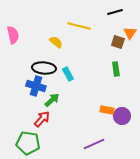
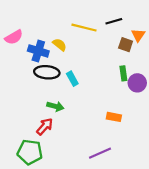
black line: (115, 12) -> (114, 21), moved
pink semicircle: (13, 35) -> (14, 37), turned 72
blue cross: (36, 86) -> (38, 51), moved
green arrow: (52, 100) -> (55, 106), turned 56
purple circle: (122, 116) -> (137, 83), moved

